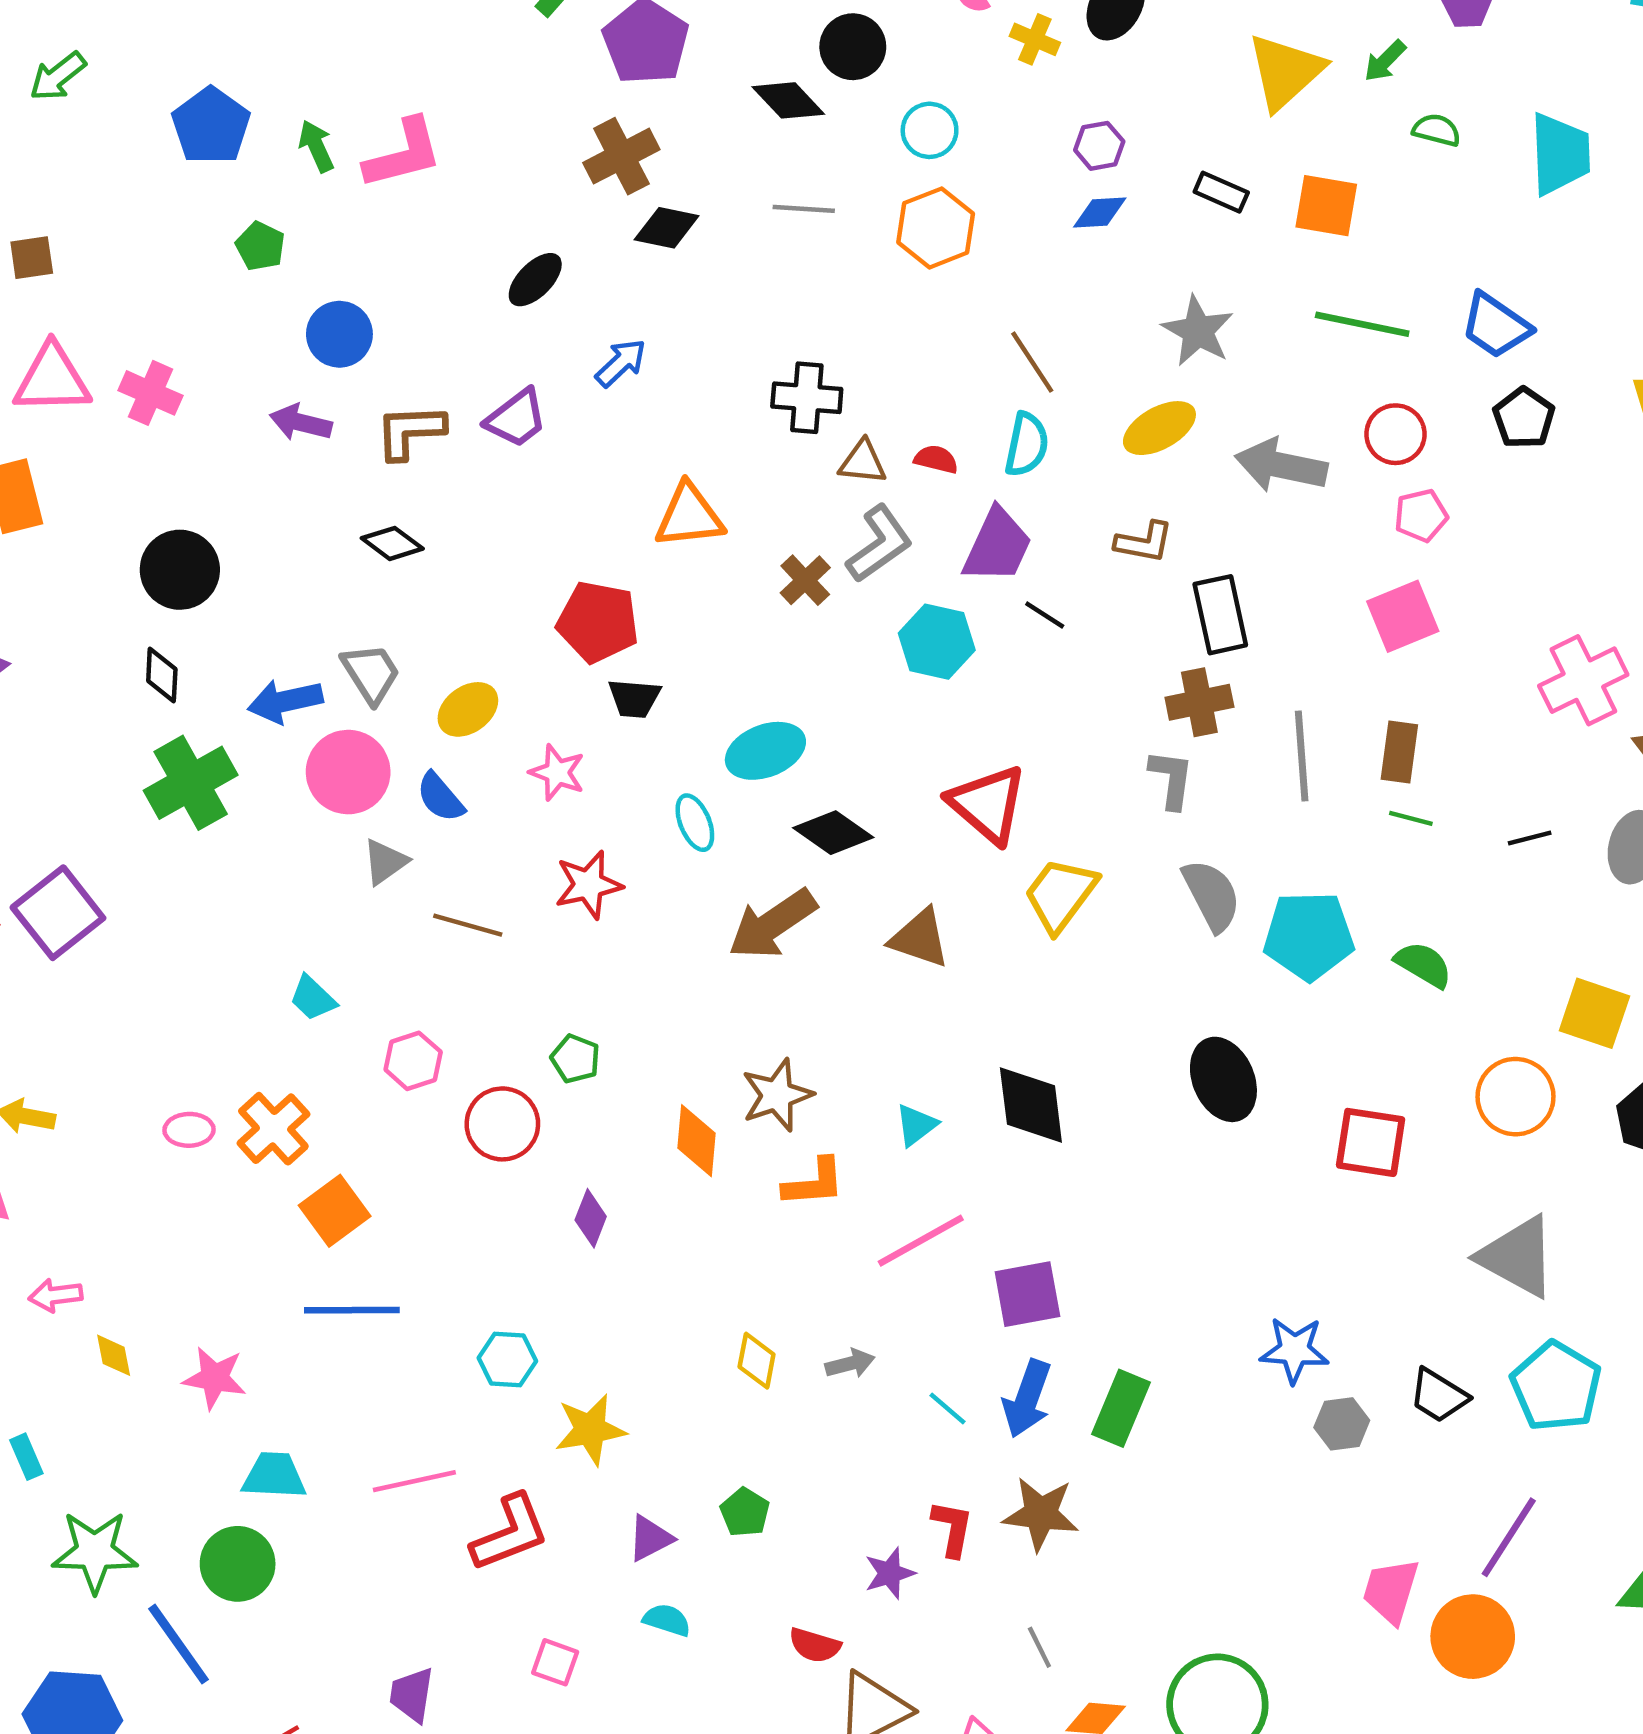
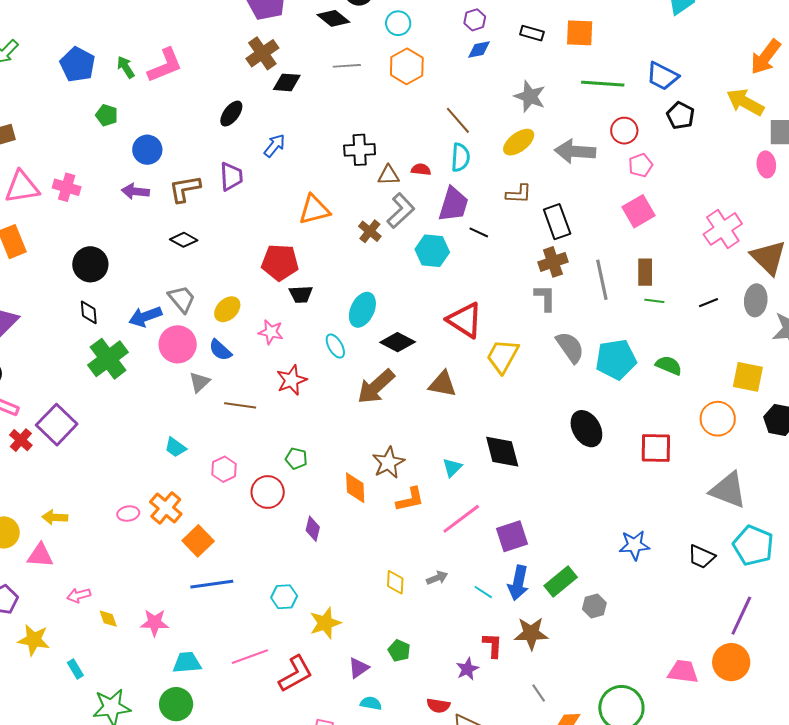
purple trapezoid: (516, 418) -> (231, 177), turned -48
cyan ellipse: (765, 751) -> (362, 310), turned -36
green rectangle: (1121, 1408) -> (561, 581), turned 36
gray hexagon: (1342, 1424) -> (594, 606), moved
pink trapezoid: (1391, 1591) -> (683, 672), moved, turned 88

